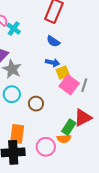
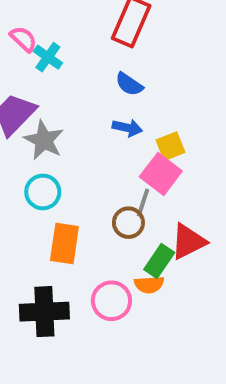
yellow square: (63, 72) -> (170, 146), moved
gray line: (84, 85) -> (143, 203), moved
brown circle: (36, 104) -> (128, 223), moved
orange rectangle: (17, 134) -> (64, 243), moved

